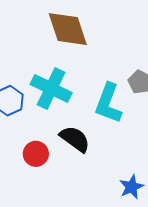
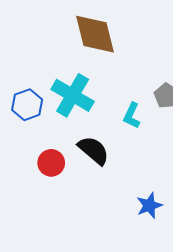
cyan L-shape: (108, 103) -> (132, 116), size x0.6

